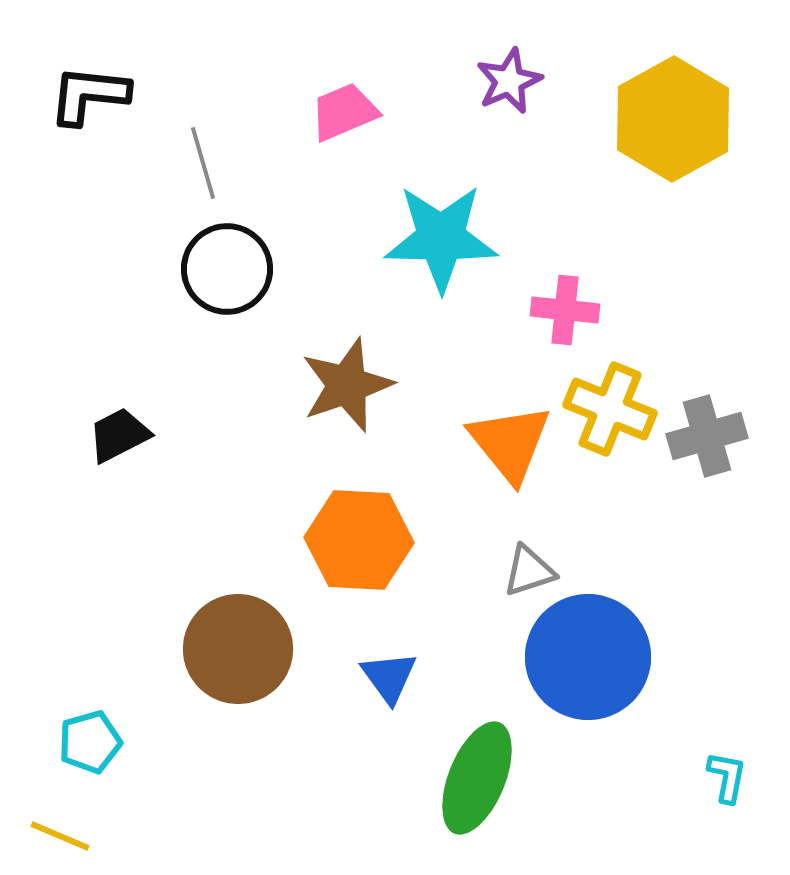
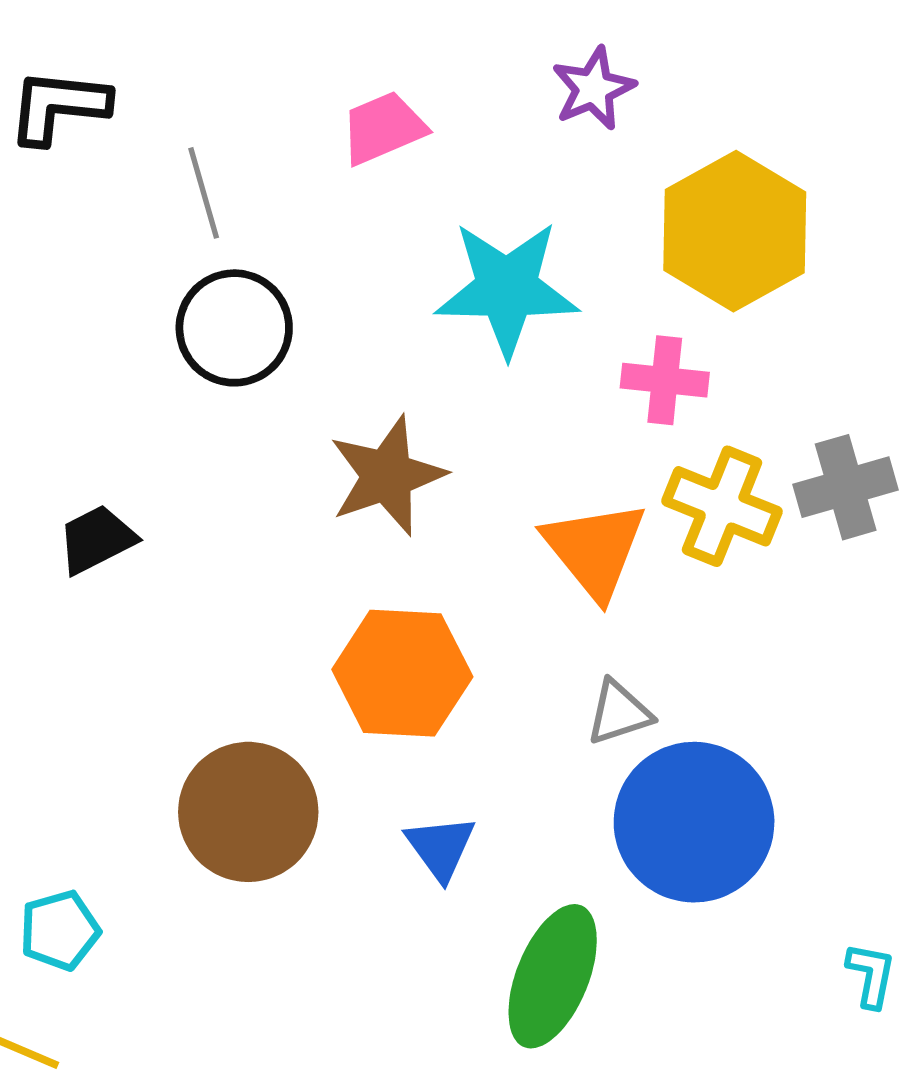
yellow hexagon: (673, 119) -> (735, 231), moved
gray cross: (707, 436) -> (846, 487), moved

